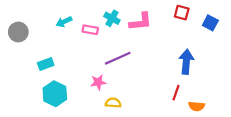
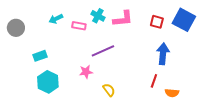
red square: (182, 13) -> (157, 22), moved
blue square: (210, 23) -> (184, 20), size x1.6
yellow semicircle: (113, 103) -> (109, 90), moved, turned 48

